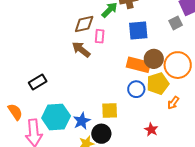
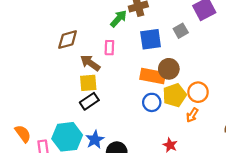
gray square: (176, 23) -> (181, 31), moved
brown diamond: (84, 24) -> (68, 40), moved
orange circle: (178, 65) -> (198, 92), moved, size x0.7
black rectangle: (38, 82) -> (89, 101), moved
yellow square: (110, 111) -> (88, 83), moved

